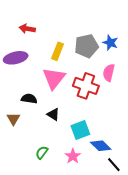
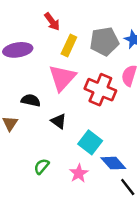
red arrow: (27, 29) -> (52, 22), moved, turned -140
cyan square: (80, 130) -> (90, 142), turned -36

